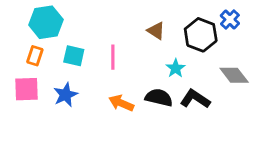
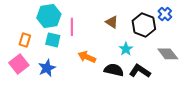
cyan hexagon: (46, 22) -> (49, 16), moved
pink line: (113, 57) -> (72, 27), moved
pink square: (26, 89) -> (19, 64), turned -36
orange arrow: (121, 103) -> (87, 57), moved

